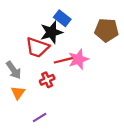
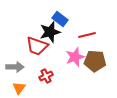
brown pentagon: (107, 30) -> (95, 61), moved
red line: (63, 60) -> (87, 35), moved
gray arrow: (14, 70) -> (15, 67), turned -54

